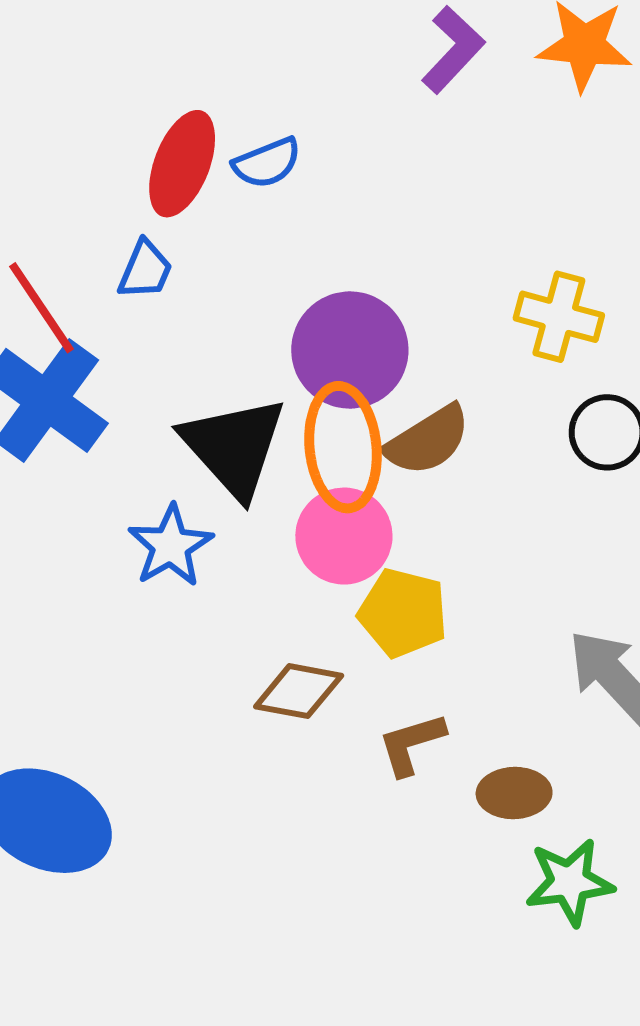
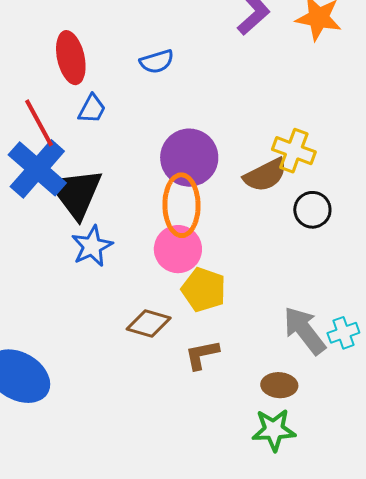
red ellipse: (182, 164) -> (71, 58), moved, turned -39
brown semicircle: (428, 440) -> (265, 175), moved
black triangle: (234, 447) -> (76, 193), moved
brown ellipse: (514, 793) -> (279, 385), moved

